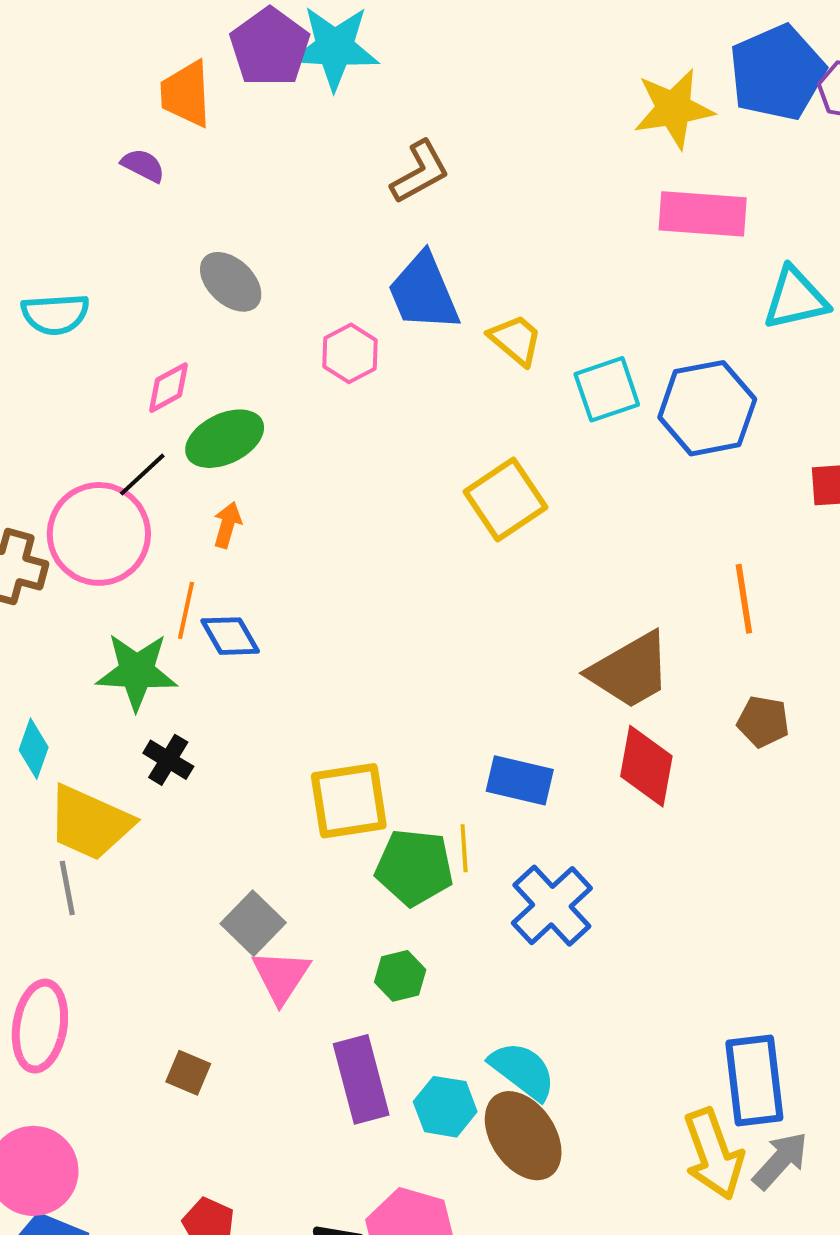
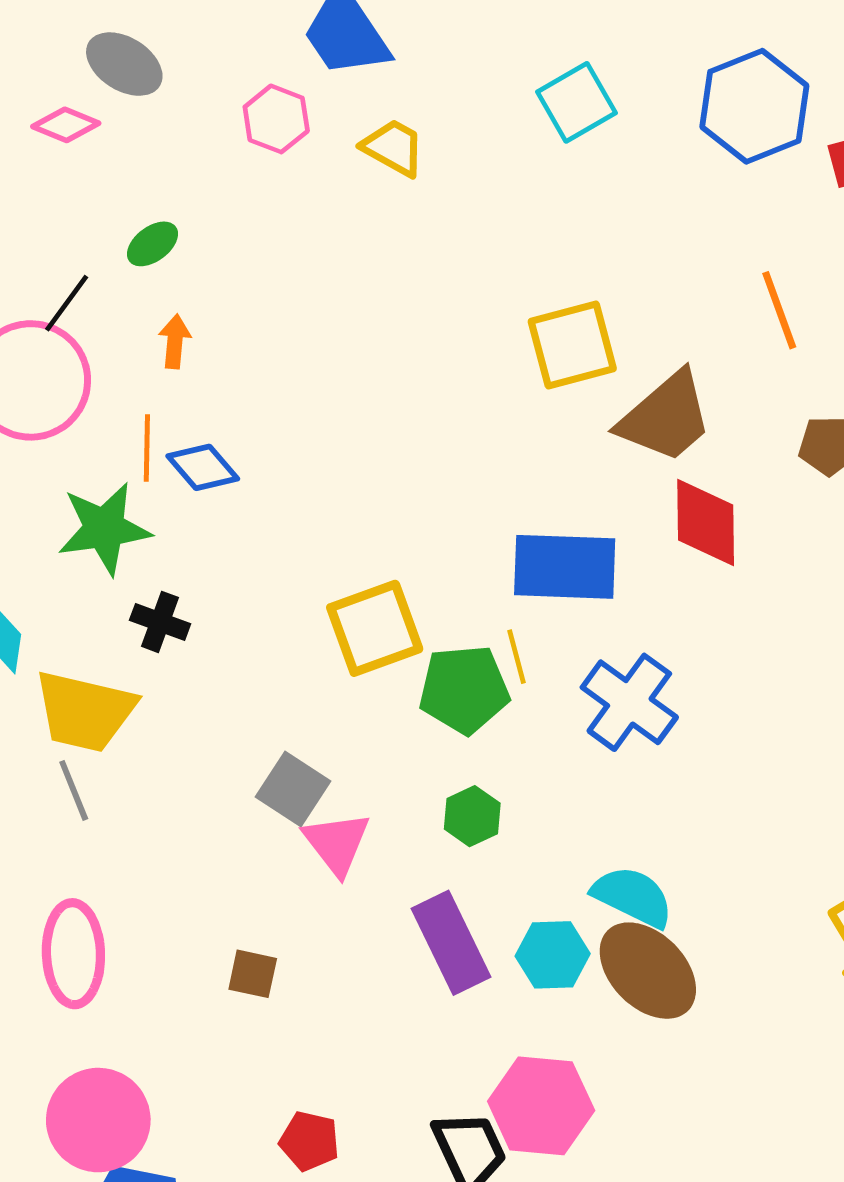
yellow trapezoid: (516, 340) -> (393, 148), moved
pink diamond: (169, 388) -> (66, 125), moved, turned 62
blue hexagon: (707, 408) -> (754, 106), moved
green ellipse: (225, 439) -> (152, 244), size x0.6
yellow square: (506, 500) -> (572, 345), moved, turned 30
blue rectangle: (520, 780) -> (565, 567), size x1.4

